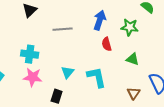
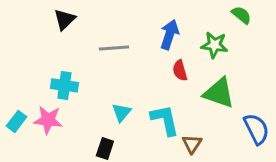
green triangle: (133, 59) -> (219, 93), size x1.6
pink star: (33, 77) -> (48, 120), moved
brown triangle: (134, 93) -> (192, 144), moved

